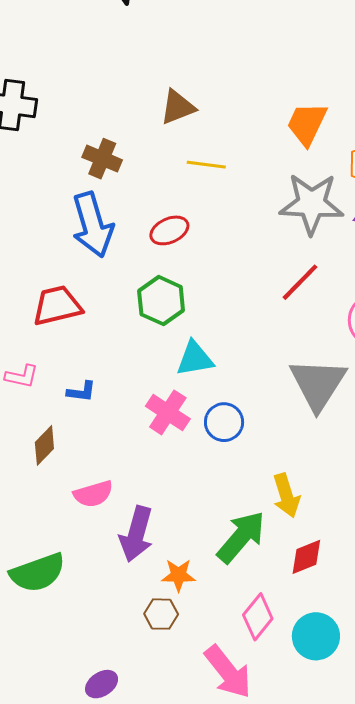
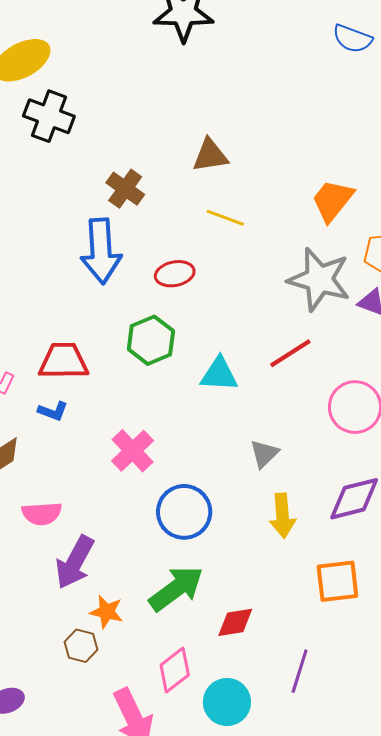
red trapezoid: (57, 306) -> (64, 361), moved
cyan triangle: (195, 359) -> (219, 374), moved
gray triangle: (318, 384) -> (264, 454), moved, size x0.5
blue circle: (224, 422) -> (184, 512), moved, size x1.4
yellow arrow: (286, 495) -> (282, 516), moved

